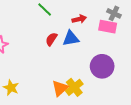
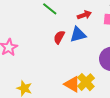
orange triangle: (60, 88) -> (72, 84), turned -42

